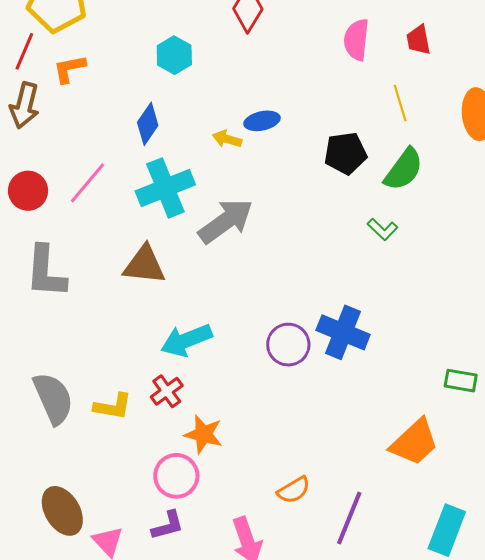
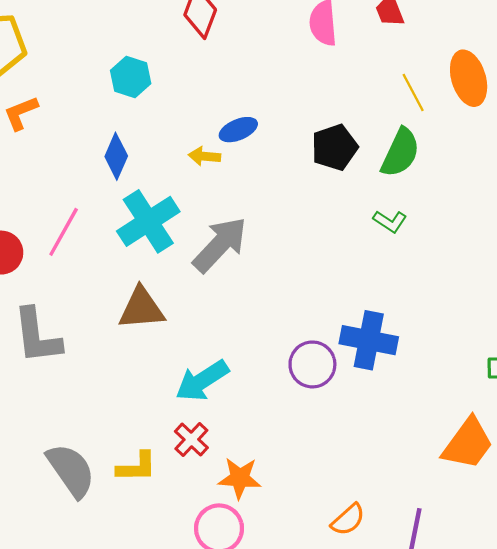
yellow line: (400, 103) -> (413, 92), moved

